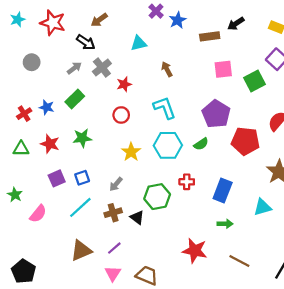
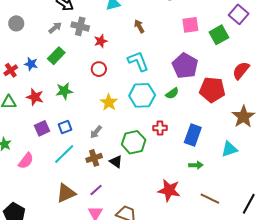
gray cross: (102, 68) -> (80, 26), turned -36

